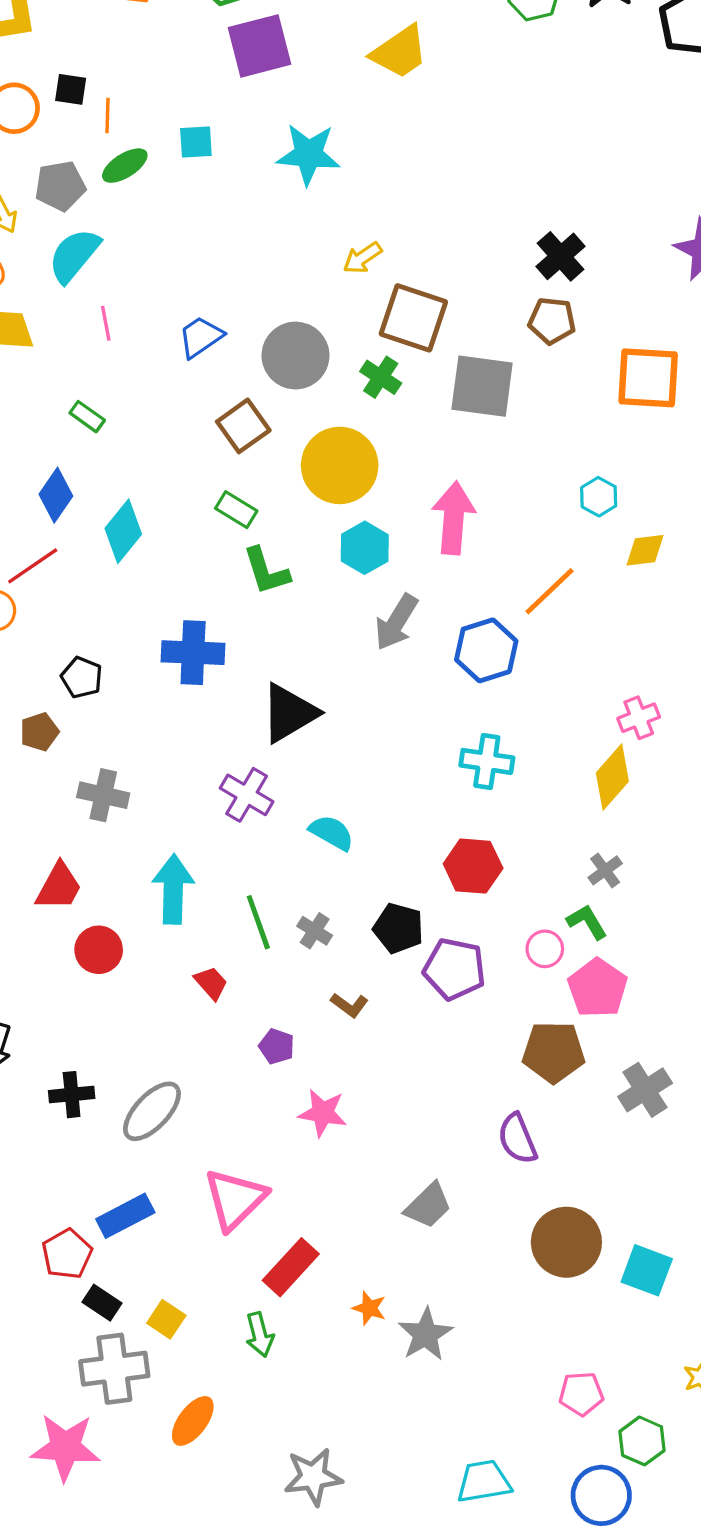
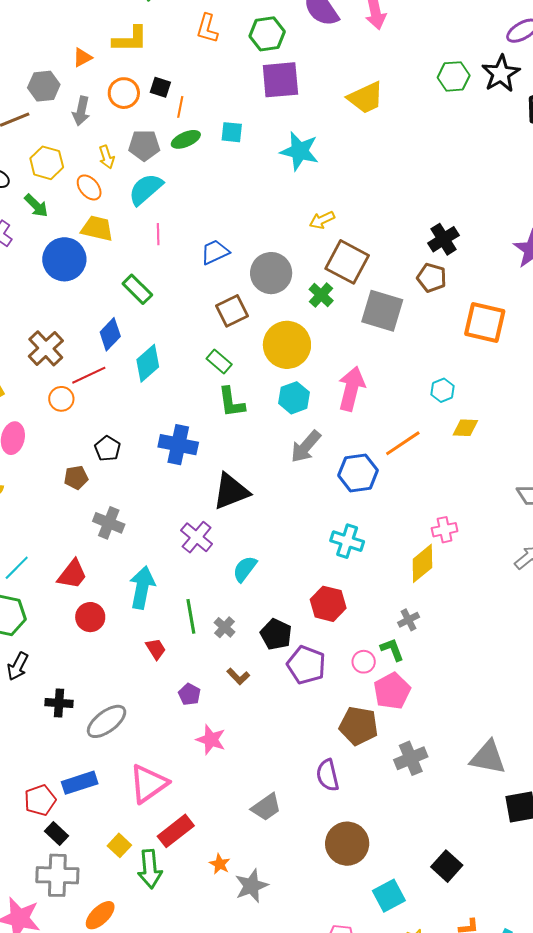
green rectangle: (87, 417) -> (137, 289), size x1.4
cyan semicircle: (332, 833) -> (245, 569), turned -92
cyan square: (647, 1270) -> (389, 896), moved, turned 32
yellow square: (166, 1319) -> (119, 845), moved
green arrow: (260, 1335) -> (150, 869), size x1.4

